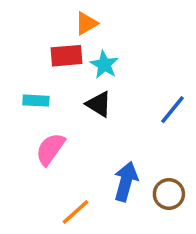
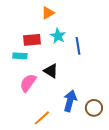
red rectangle: (66, 56) -> (32, 40), moved
black triangle: (99, 104) -> (51, 71), moved
blue line: (172, 110) -> (78, 46), moved, turned -48

